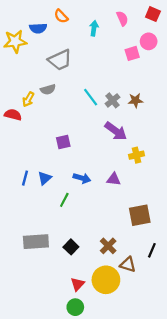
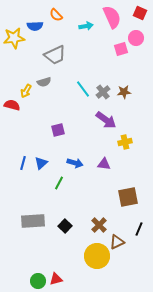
pink semicircle: (122, 18) -> (112, 17), size x1.6
cyan arrow: (94, 28) -> (86, 26), turned 72
brown triangle: (128, 264) -> (117, 242), turned -42
red triangle: (77, 284) -> (56, 279), moved, turned 32
green circle: (75, 307) -> (38, 281), moved

